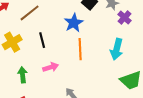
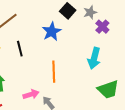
orange line: (80, 49) -> (54, 72), moved
pink arrow: (51, 67) -> (31, 94), moved

